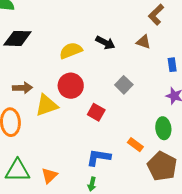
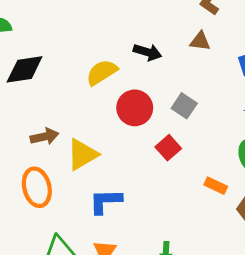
red circle: (71, 86) -> (135, 108), moved
red square: (96, 112) -> (168, 148), moved, turned 30
blue L-shape: (98, 157) -> (105, 201), moved

